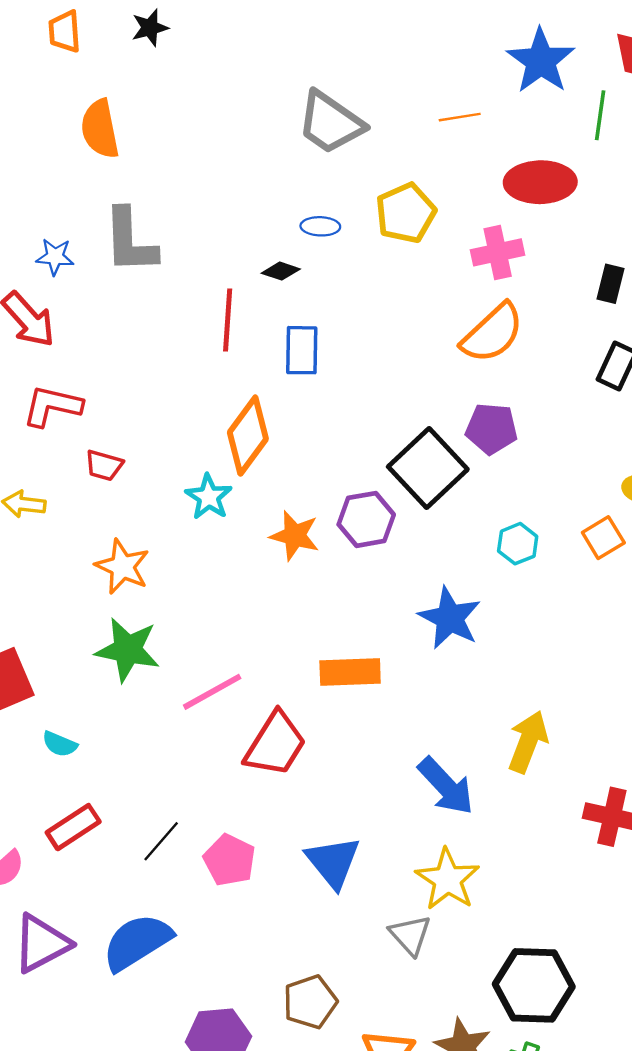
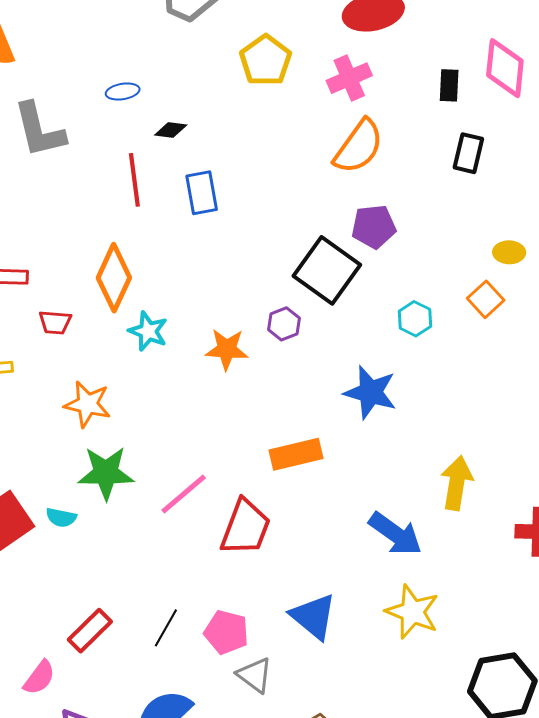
blue ellipse: (320, 226) -> (123, 92), moved
orange diamond: (248, 436) -> (114, 278), moved
purple hexagon: (366, 519) -> (284, 324), size x0.7
cyan semicircle: (60, 744) -> (61, 517), moved
gray triangle: (410, 935) -> (255, 675), moved

